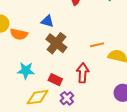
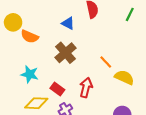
blue triangle: (47, 21) -> (68, 23), moved
orange line: (97, 45) -> (106, 62), turned 48

